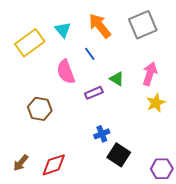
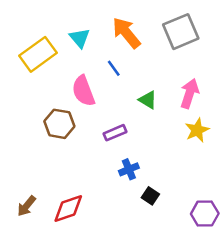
purple rectangle: (94, 93) -> (115, 133), moved
brown hexagon: (40, 109) -> (59, 124), moved
black square: (119, 155) -> (150, 196), size x0.6

